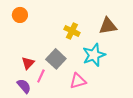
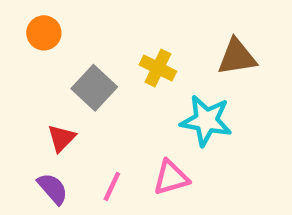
cyan star: (94, 55) -> (206, 121), turned 30
gray square: (56, 59) -> (94, 88), moved
pink line: (41, 76) -> (112, 186), moved

